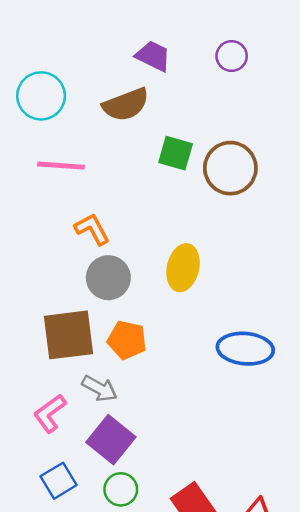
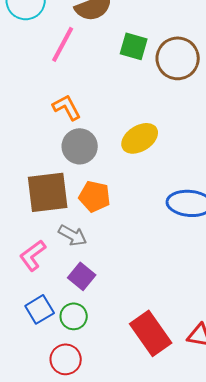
pink line: (61, 166) -> (63, 44), moved, turned -66
yellow ellipse: (183, 268) -> (140, 138), turned 45
purple square: (111, 440) -> (82, 276), size x0.7
green circle: (121, 489) -> (74, 316), moved

